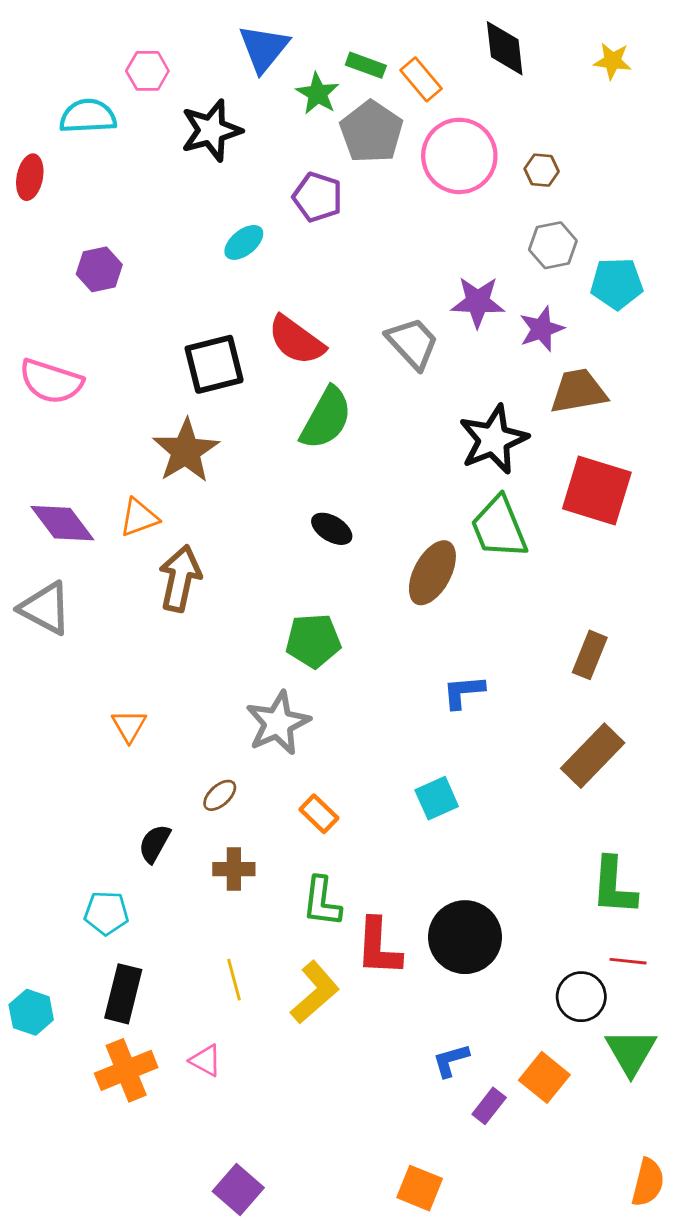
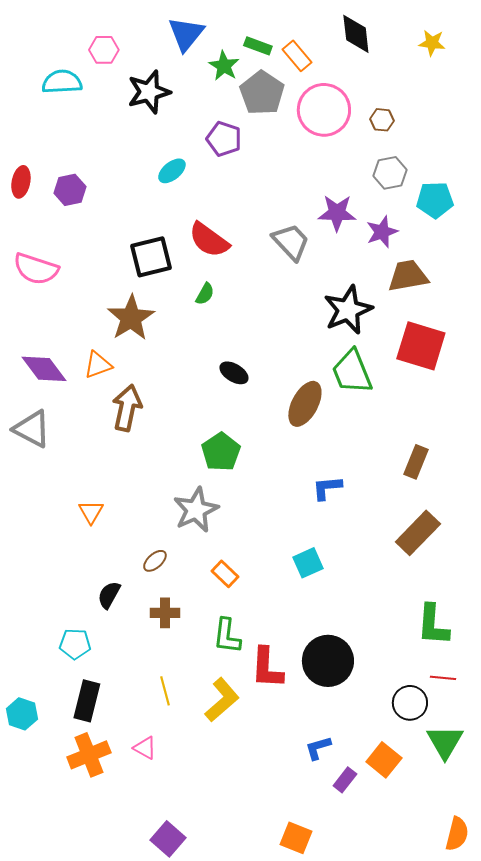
red ellipse: (30, 177) -> (21, 182), moved
green semicircle: (326, 418) -> (205, 294), moved, size x0.5
green pentagon: (313, 641) -> (221, 452), turned -30

